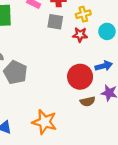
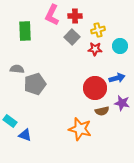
gray square: (55, 22) -> (72, 37), turned 35
gray pentagon: (15, 72) -> (35, 84), turned 30
orange star: (45, 122) -> (80, 129), moved

